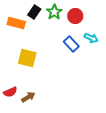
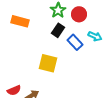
black rectangle: (34, 12) -> (58, 30), moved
yellow square: (27, 58) -> (48, 63), moved

